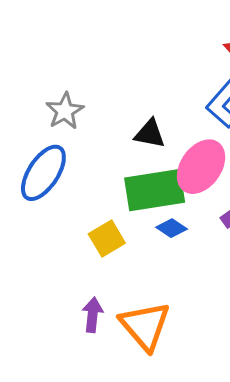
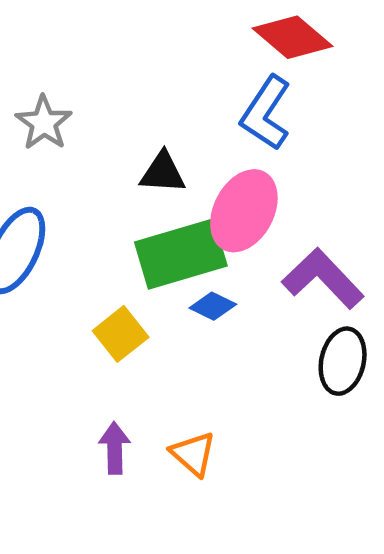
gray star: (65, 111) -> (44, 123), moved
orange triangle: (145, 326) -> (193, 454), size x0.6

